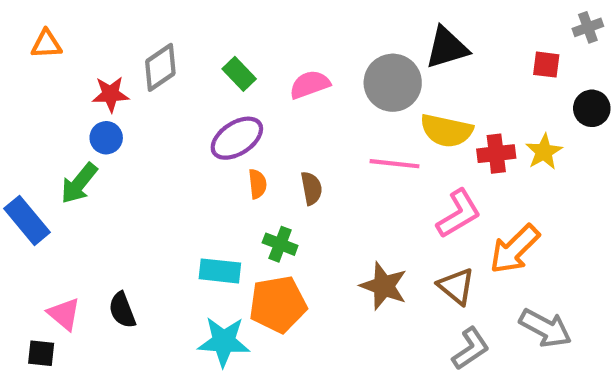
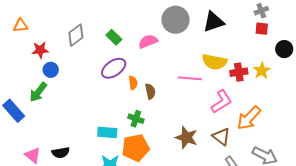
gray cross: (588, 27) -> (261, 11), moved
gray circle: (393, 83) -> (175, 20), moved
red star: (110, 94) -> (40, 50), moved
orange semicircle: (257, 184) -> (133, 83), moved
black semicircle: (122, 310) -> (61, 153), turned -78

